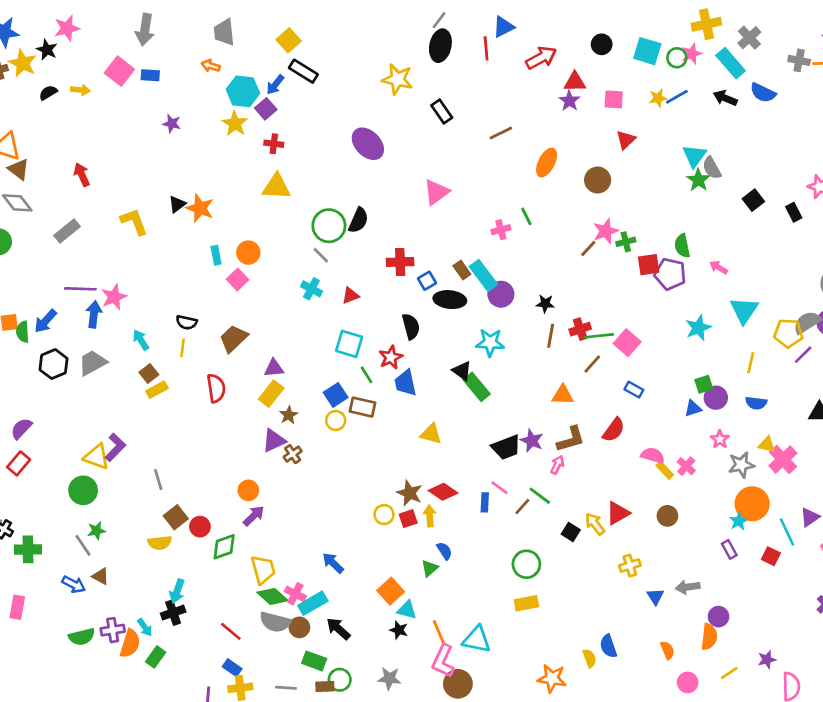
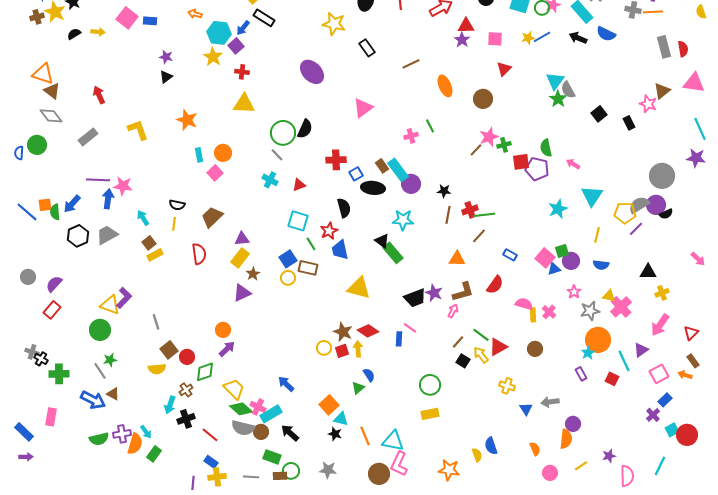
orange ellipse: (547, 163) -> (445, 86), turned -50
black triangle: (177, 204) -> (166, 77), moved
pink star: (114, 297) -> (123, 186), turned 30
pink square: (627, 343) -> (545, 258), moved
yellow triangle: (431, 434) -> (359, 288), size x1.4
brown cross: (293, 454) -> (186, 390), moved
yellow rectangle: (665, 470) -> (533, 315), turned 40
green line: (540, 496) -> (481, 335), moved
brown line: (522, 506) -> (458, 342), moved
yellow cross: (630, 566) -> (507, 386), turned 35
yellow trapezoid: (263, 570) -> (234, 389), turned -30
blue arrow: (74, 584) -> (93, 400), size x1.4
black cross: (173, 613) -> (186, 419), moved
pink L-shape: (443, 661) -> (399, 464), moved

